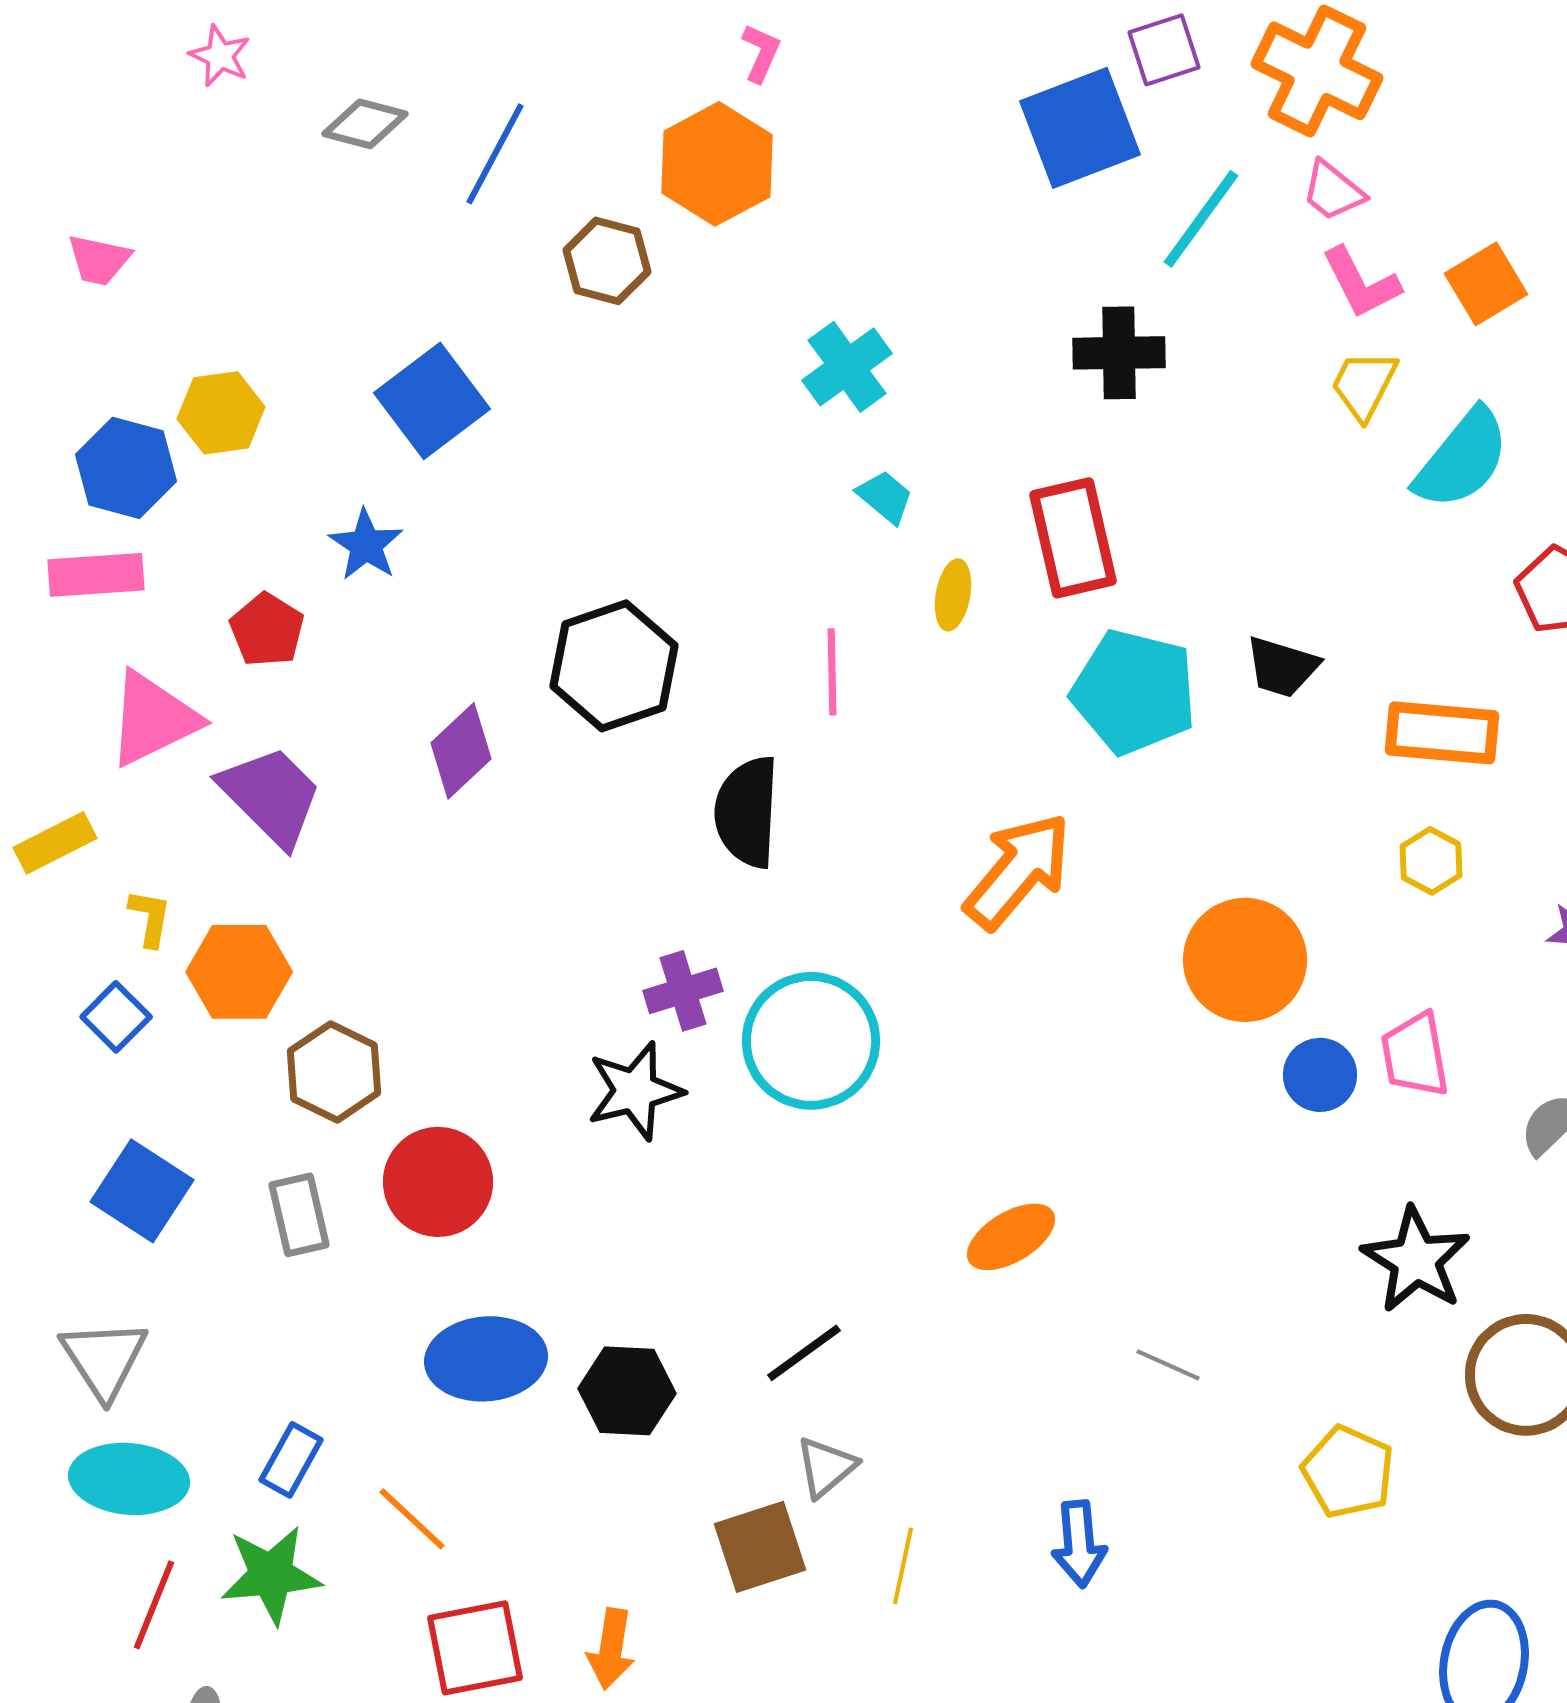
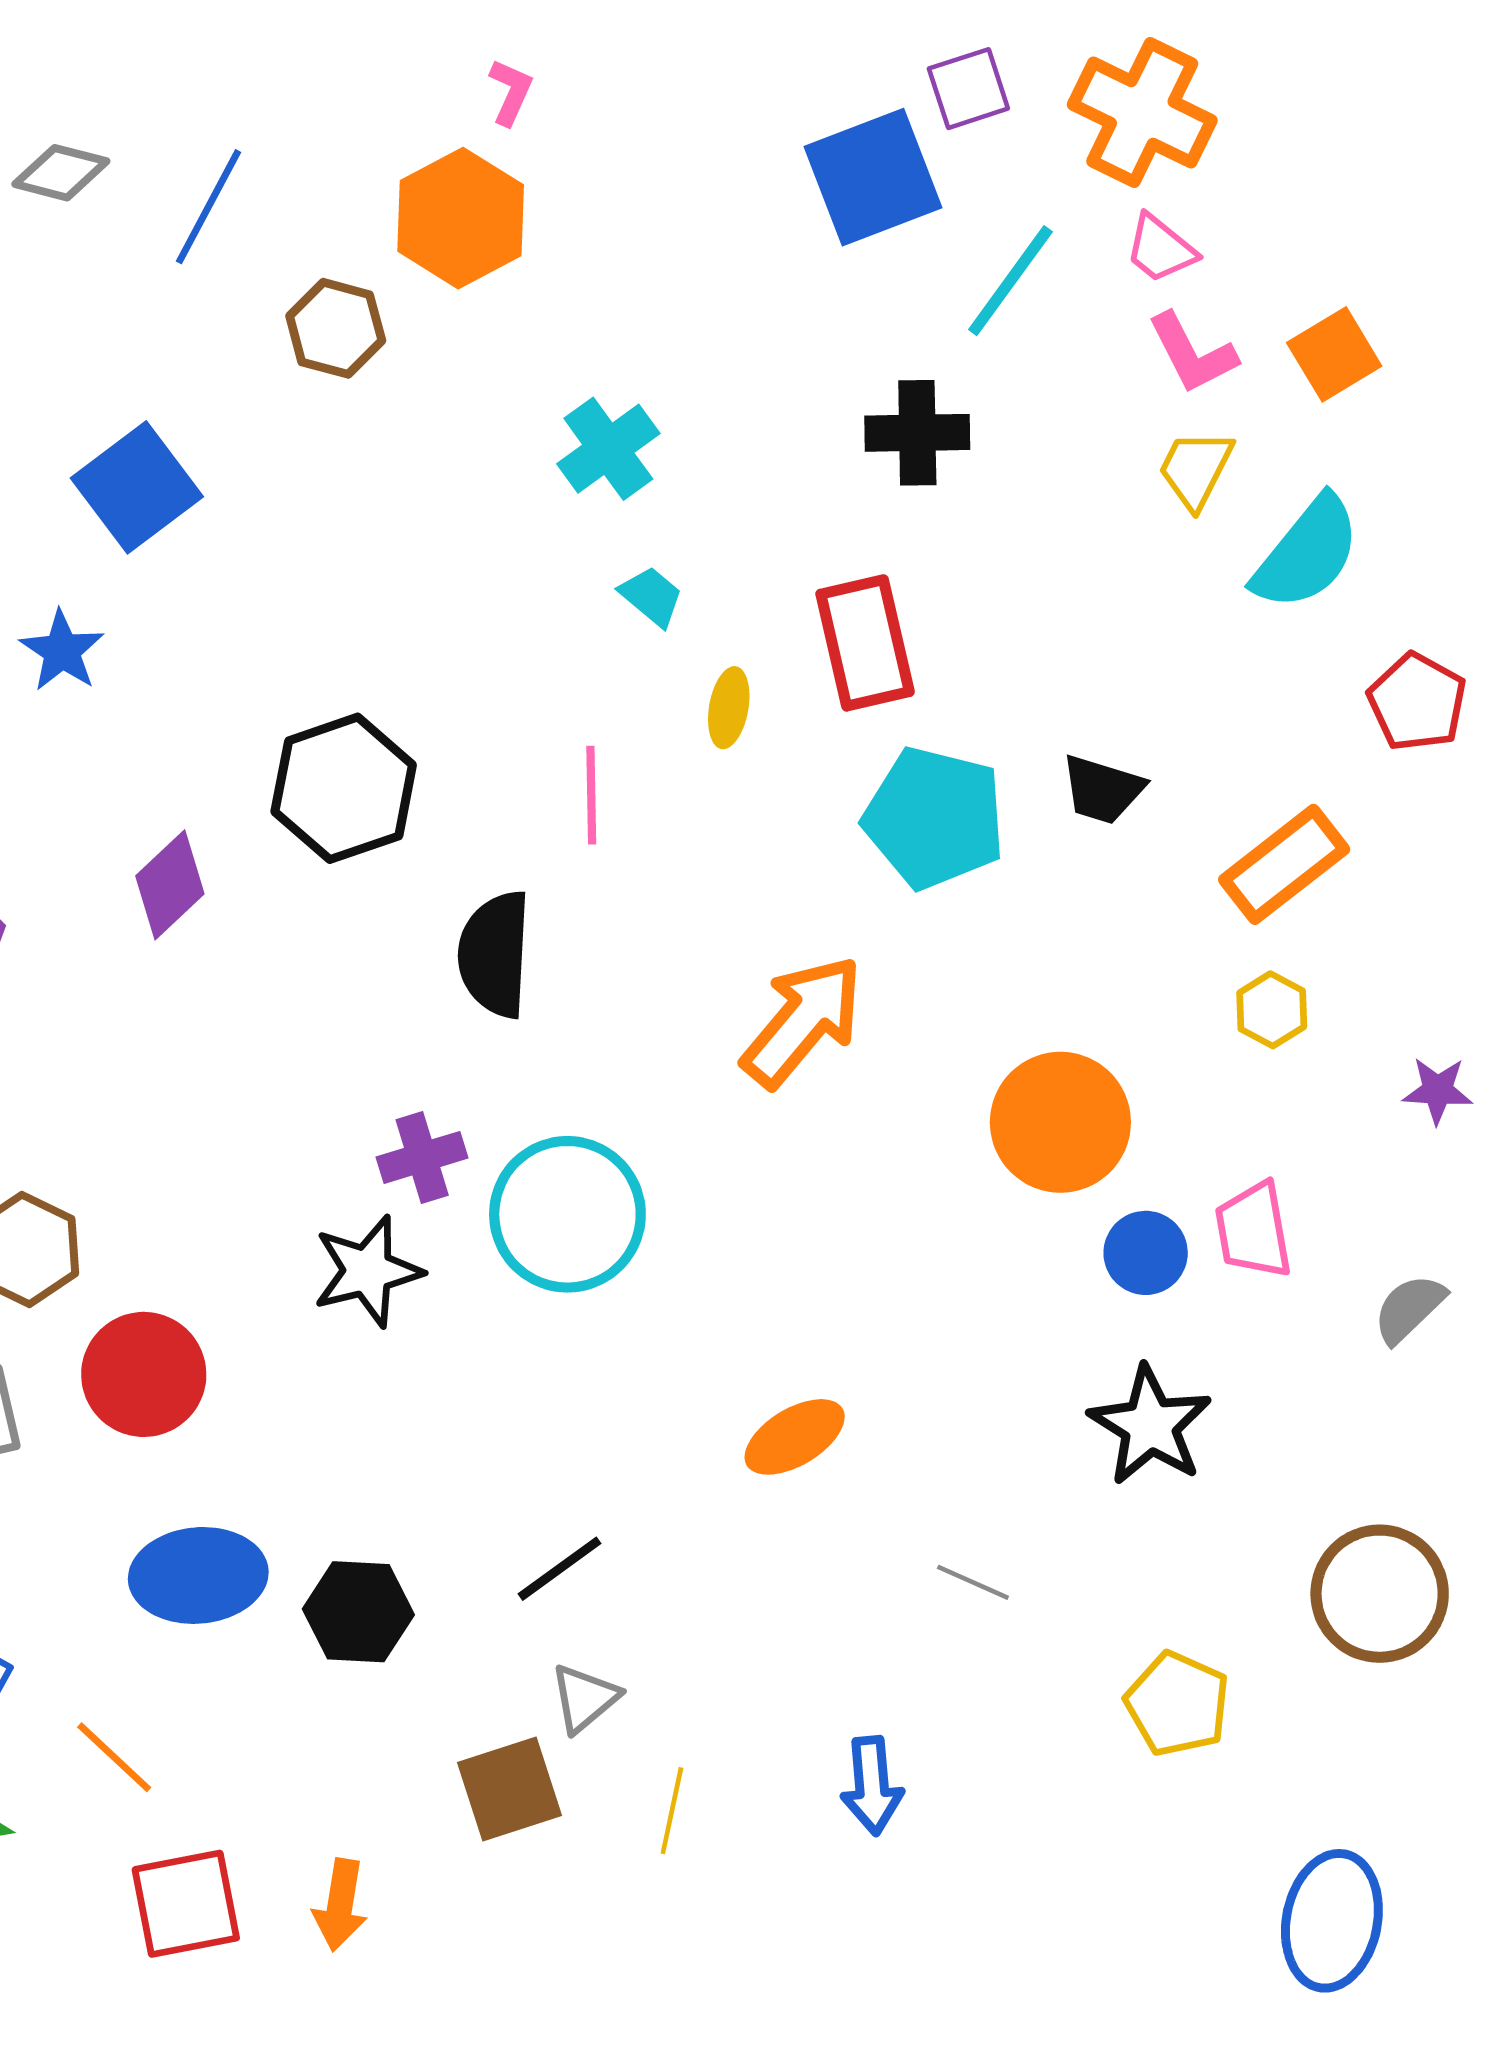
orange rectangle: (1442, 733) -> (1284, 864), turned -43
black star: (1416, 1260) -> (1150, 1426), moved

